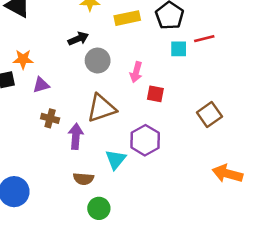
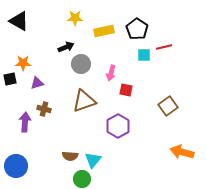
purple arrow: (76, 136) -> (25, 122), moved
cyan triangle: (116, 159) -> (93, 160), moved

